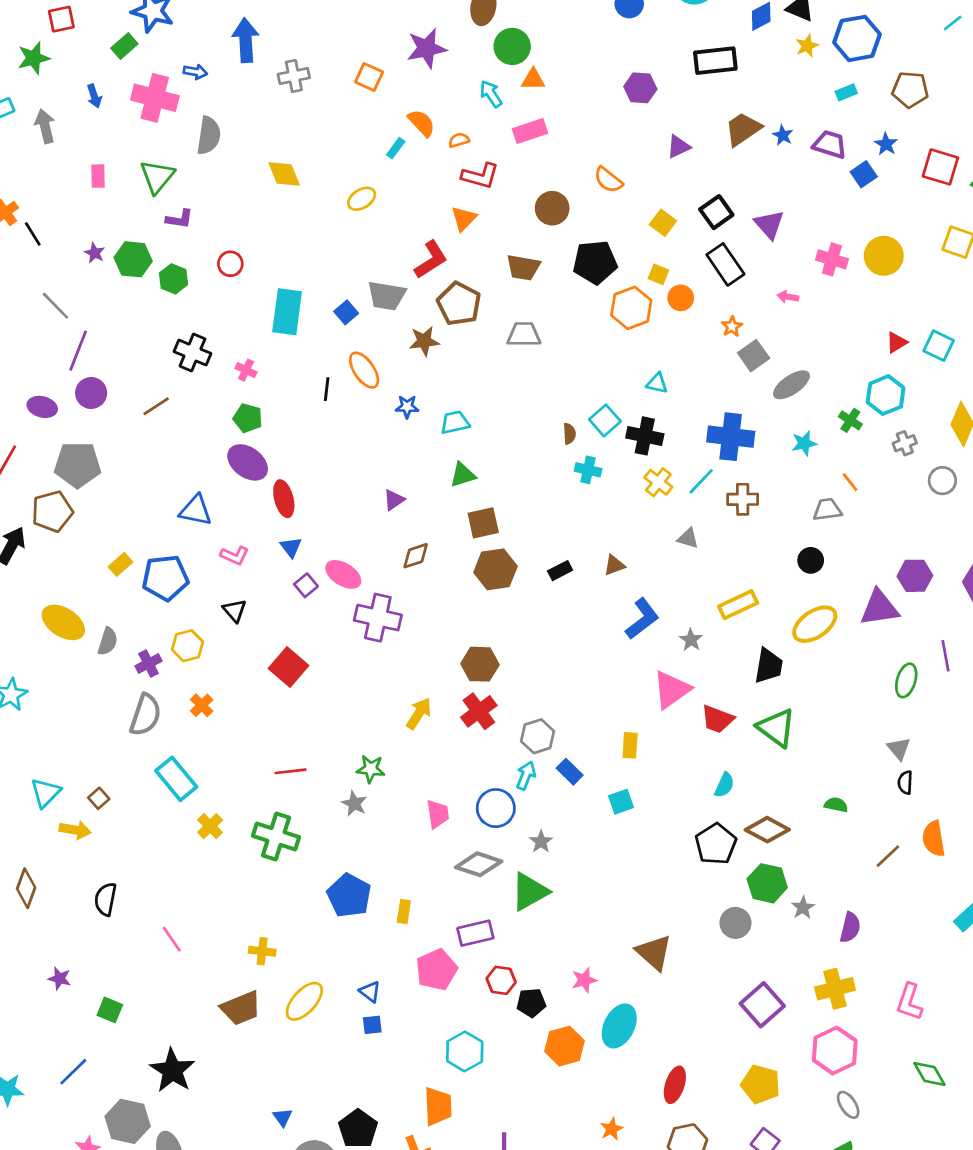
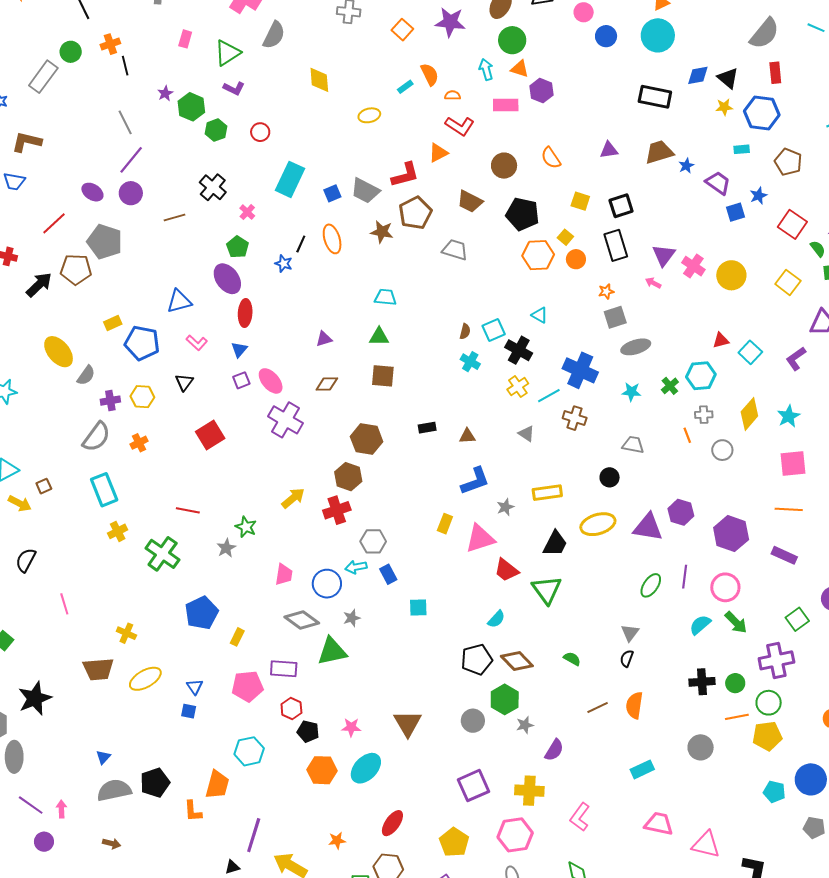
purple hexagon: (640, 88) -> (541, 91), moved
yellow square: (663, 223) -> (580, 201), turned -36
purple triangle: (769, 224) -> (664, 255), moved
blue star: (407, 407) -> (284, 264), moved
orange line: (850, 482) -> (687, 435), moved
blue triangle: (196, 510) -> (179, 301), turned -44
brown hexagon: (495, 569) -> (367, 439), moved
yellow rectangle: (630, 745) -> (445, 524), moved
cyan arrow: (526, 775) -> (356, 567), turned -140

